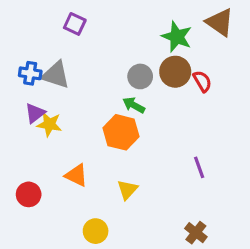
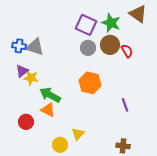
purple square: (75, 24) -> (86, 25), moved, size x1.5
green arrow: (134, 105) -> (50, 95), moved, size x1.5
orange hexagon: (121, 132) -> (90, 83), moved
yellow triangle: (127, 190) -> (78, 134), moved
red circle: (29, 194) -> (26, 122), moved
brown cross: (196, 233) -> (123, 146), turned -32

